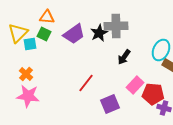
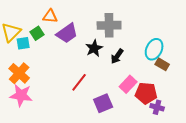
orange triangle: (47, 17) -> (50, 16), moved
black star: (99, 33) -> (94, 48), moved
green square: (44, 34) -> (37, 33), turned 32
orange cross: (26, 74) -> (19, 73), size x1.5

